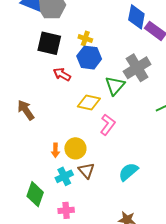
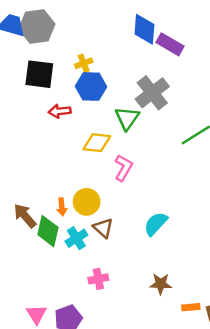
yellow cross: (85, 38) -> (84, 63), turned -32
red arrow: (62, 74) -> (60, 111), turned -30
brown arrow: (26, 110) -> (25, 216), moved
green diamond: (35, 194) -> (48, 231), moved
pink cross: (66, 210) -> (98, 279), moved

